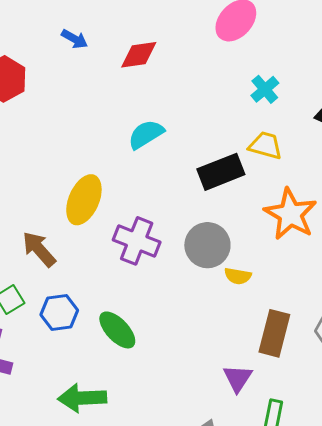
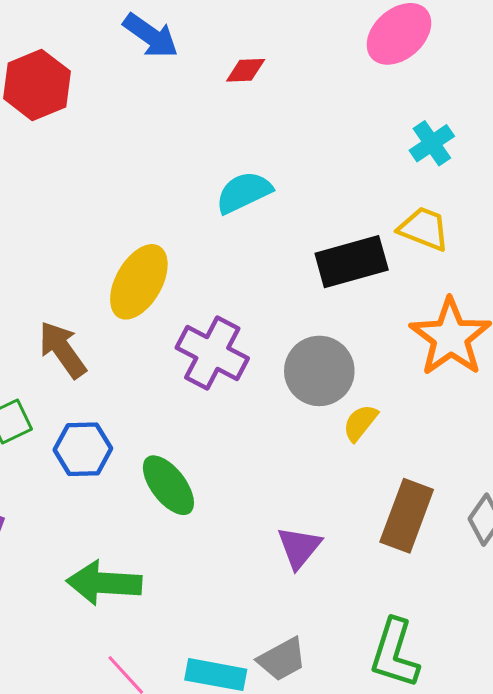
blue arrow: (74, 39) -> (151, 36), size x1.4
red diamond: (139, 55) -> (246, 70), size x0.7
yellow semicircle: (238, 276) -> (360, 423), turned 112
purple triangle: (238, 378) -> (299, 547), moved

